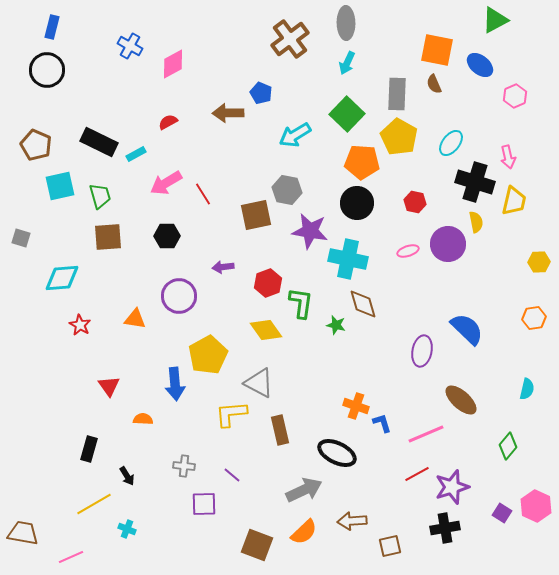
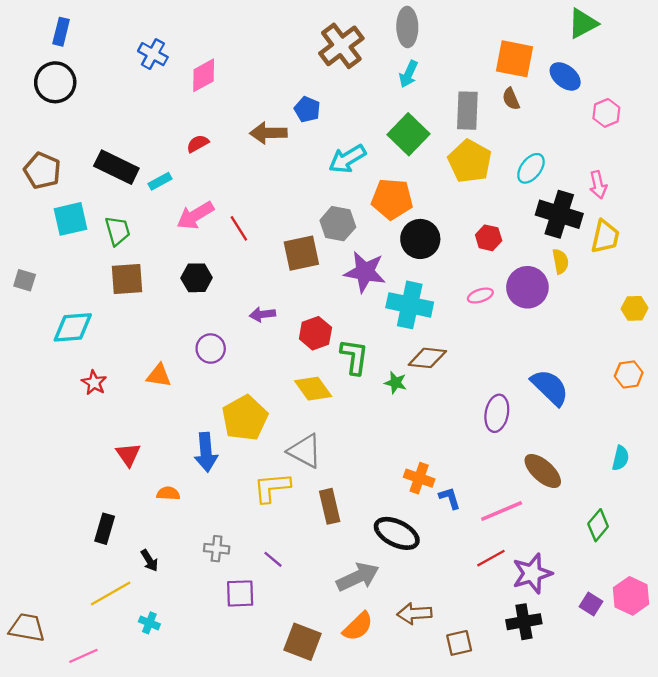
orange pentagon: (362, 162) -> (392, 199), moved
purple circle: (179, 296) -> (211, 349), size x0.7
brown diamond: (363, 304) -> (427, 358), turned -68

